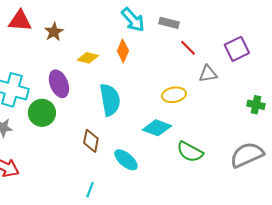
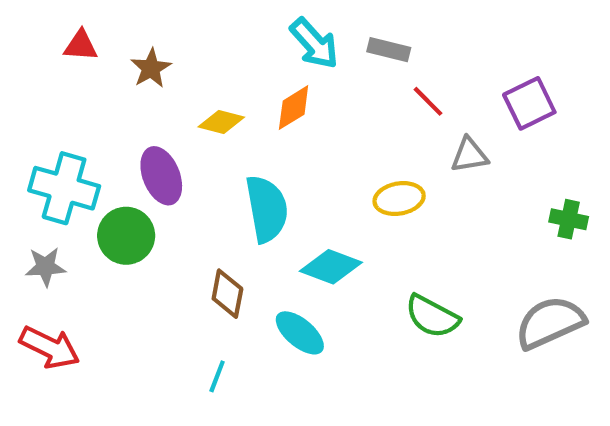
red triangle: (20, 21) -> (81, 45), size x0.7
orange diamond: (123, 51) -> (294, 108), turned 35
cyan diamond: (157, 128) -> (331, 267), moved
cyan line: (90, 190) -> (217, 376), moved

